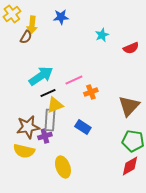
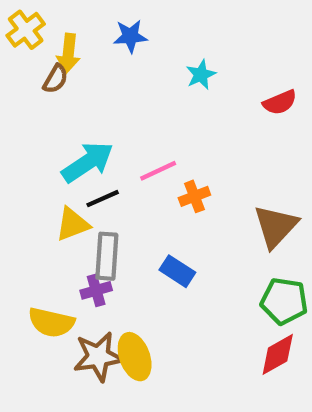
cyan star: (102, 35) -> (201, 75), moved
yellow triangle: (55, 105) -> (73, 224), moved
brown star: (28, 127) -> (98, 357), moved

